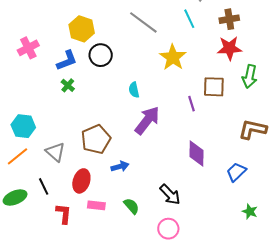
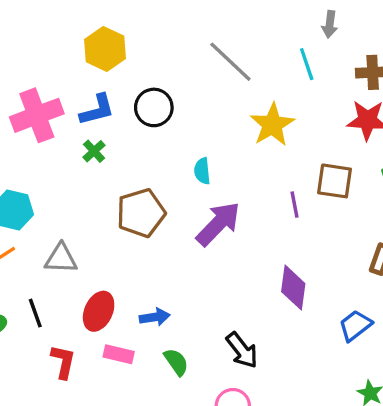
yellow hexagon: (82, 29) -> (105, 49), moved
pink cross: (28, 48) -> (37, 115), moved, size x1.4
brown pentagon: (96, 139) -> (141, 213), moved
gray triangle: (55, 152) -> (61, 258), turned -45
blue arrow: (120, 166) -> (155, 317), moved

